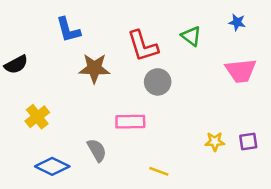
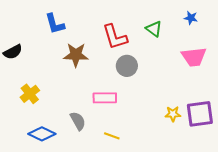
purple square: (248, 142) -> (200, 114), size x1.8
yellow line: (159, 171) -> (112, 136), moved

